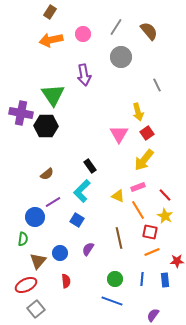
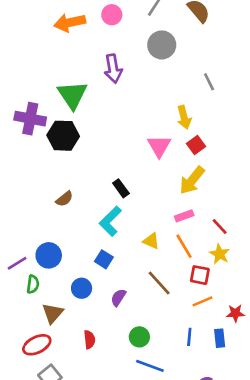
yellow triangle: (118, 196) -> (151, 241), moved
purple line: (53, 202) -> (17, 263), moved
brown line: (119, 238) -> (159, 283), turned -30
blue circle: (60, 253) -> (82, 288), moved
green circle: (115, 279) -> (139, 337), moved

